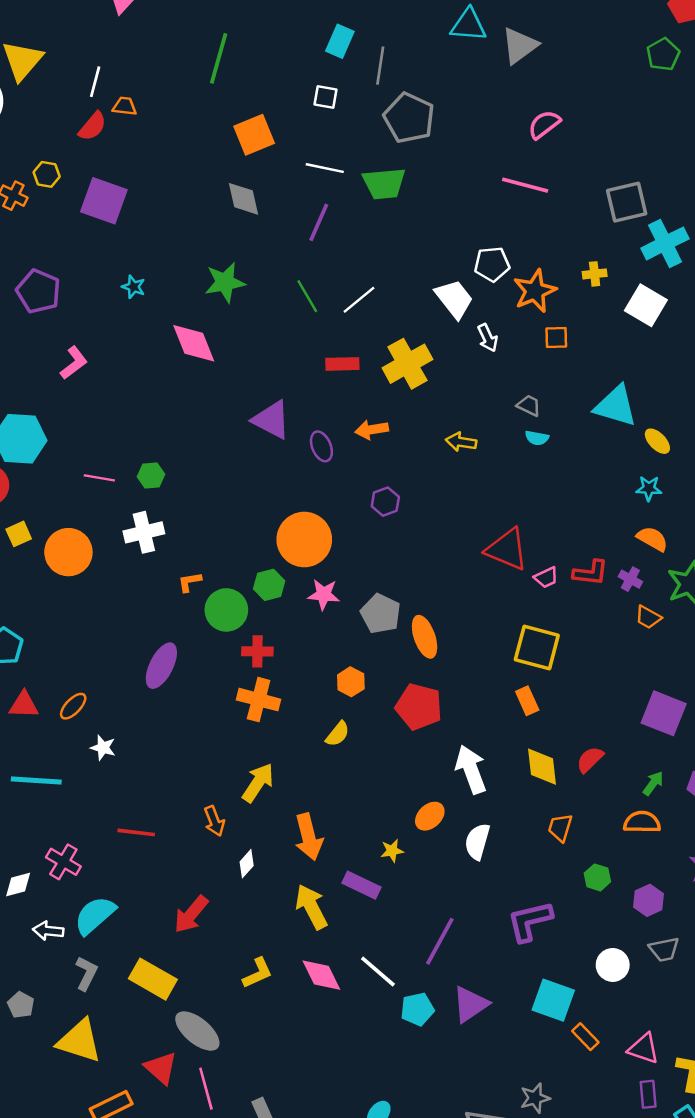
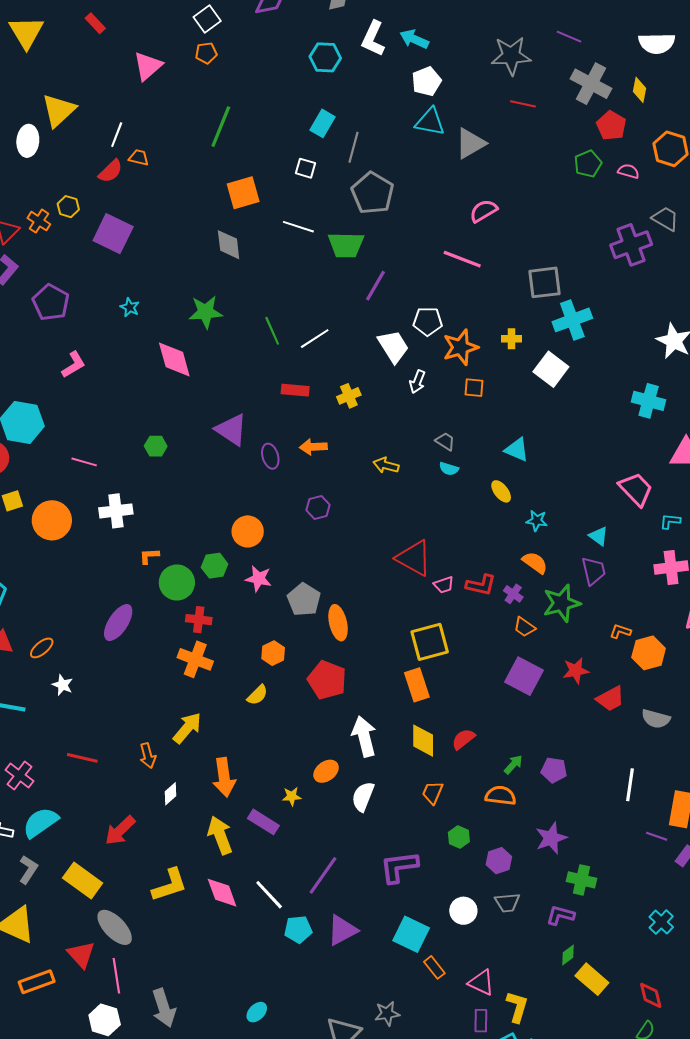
purple line: (319, 222) -> (376, 286), moved
white arrow: (488, 338) -> (417, 382), turned 40
yellow cross: (407, 364) -> (349, 396), size x0.6
cyan triangle: (616, 406) -> (517, 450), size x0.7
yellow ellipse: (657, 441) -> (501, 491), moved
green hexagon: (151, 476) -> (156, 446), moved
orange circle: (304, 540) -> (248, 531), size x0.7
yellow square: (537, 647) -> (430, 642), turned -36
orange rectangle: (527, 701) -> (417, 685), size x1.4
purple square: (664, 713) -> (524, 676), moved
yellow L-shape: (257, 973) -> (170, 885), size x1.4

